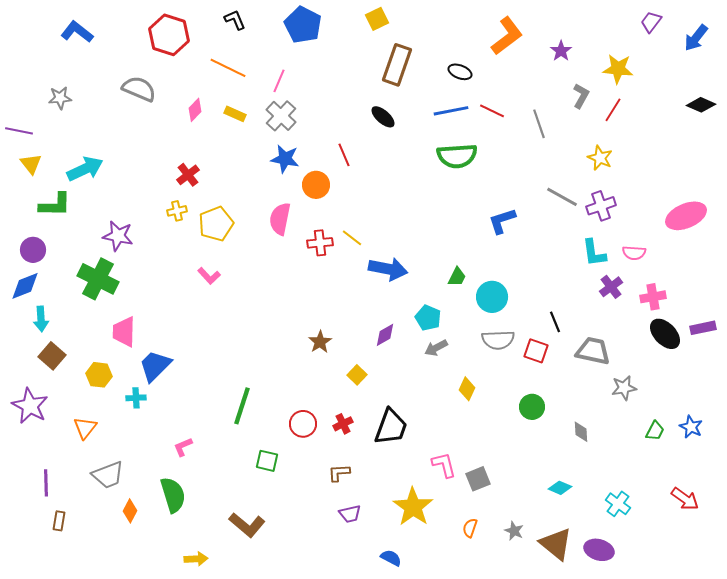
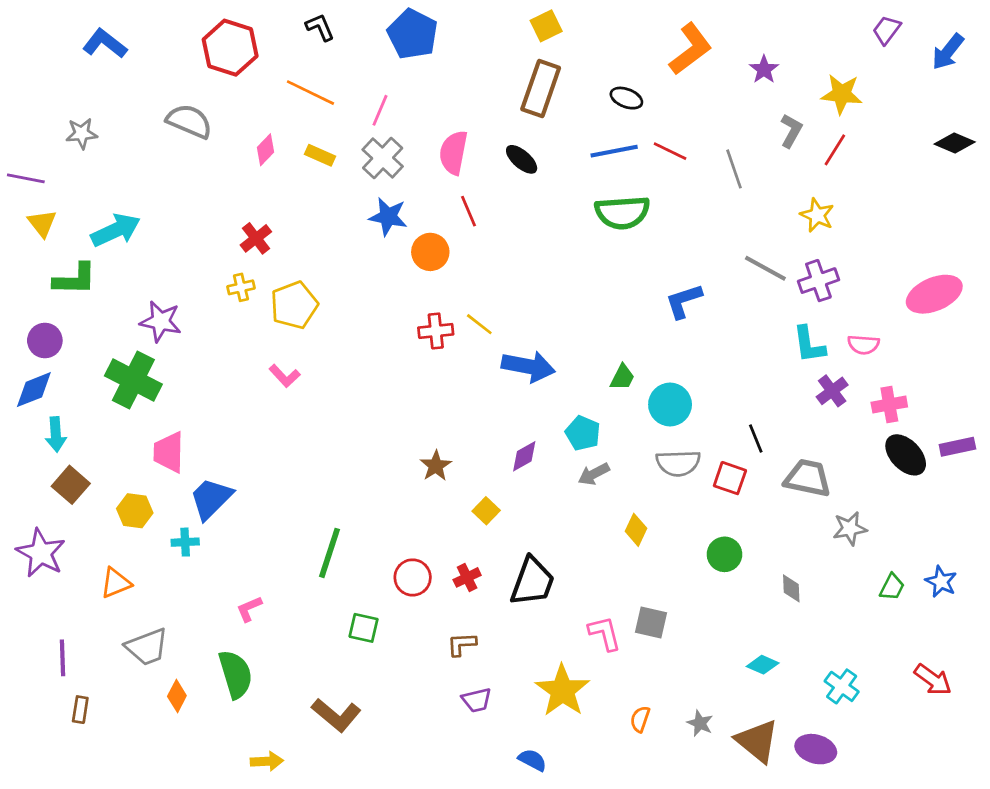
yellow square: (377, 19) -> (546, 26), moved
pink semicircle: (280, 219) -> (453, 153), moved
orange triangle: (85, 428) -> (116, 583), turned 30
gray square: (478, 479) -> (651, 622), moved, turned 35

